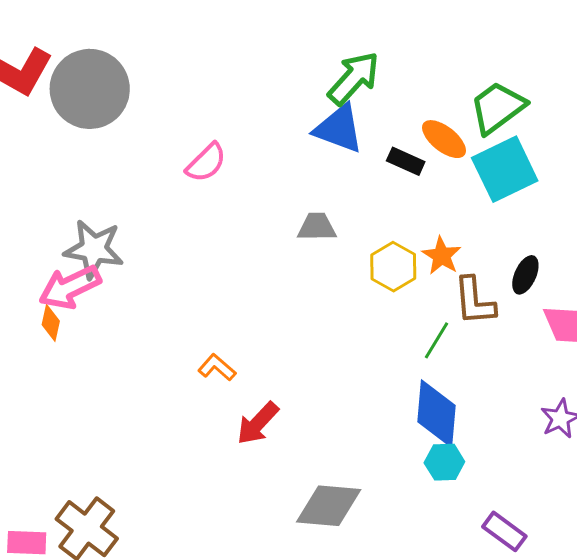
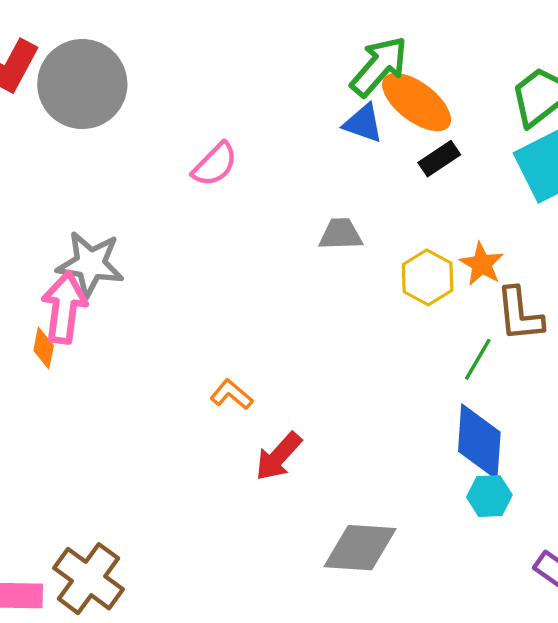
blue triangle: (339, 129) -> (363, 123), size x0.7
orange ellipse: (444, 139) -> (417, 102), moved, size x1.4
black rectangle: (406, 161) -> (439, 159), turned -57
pink arrow: (70, 287) -> (64, 307), turned 124

